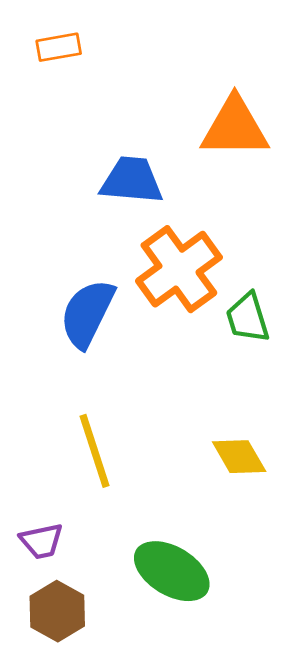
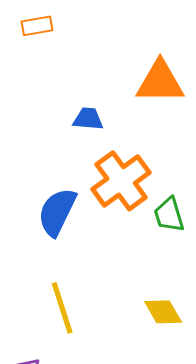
blue trapezoid: (132, 180) -> (88, 119), size x0.7

